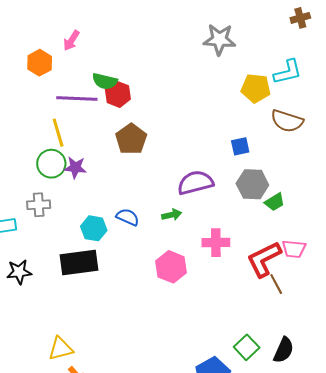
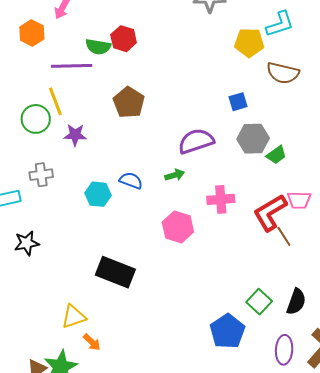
red hexagon: (118, 94) -> (124, 39), moved
green circle: (51, 164) -> (36, 119), moved
black rectangle: (79, 262) -> (115, 272), moved, turned 33

